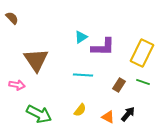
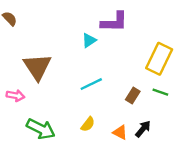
purple L-shape: (103, 47) -> (114, 22), moved
cyan line: (83, 75) -> (91, 84), turned -30

